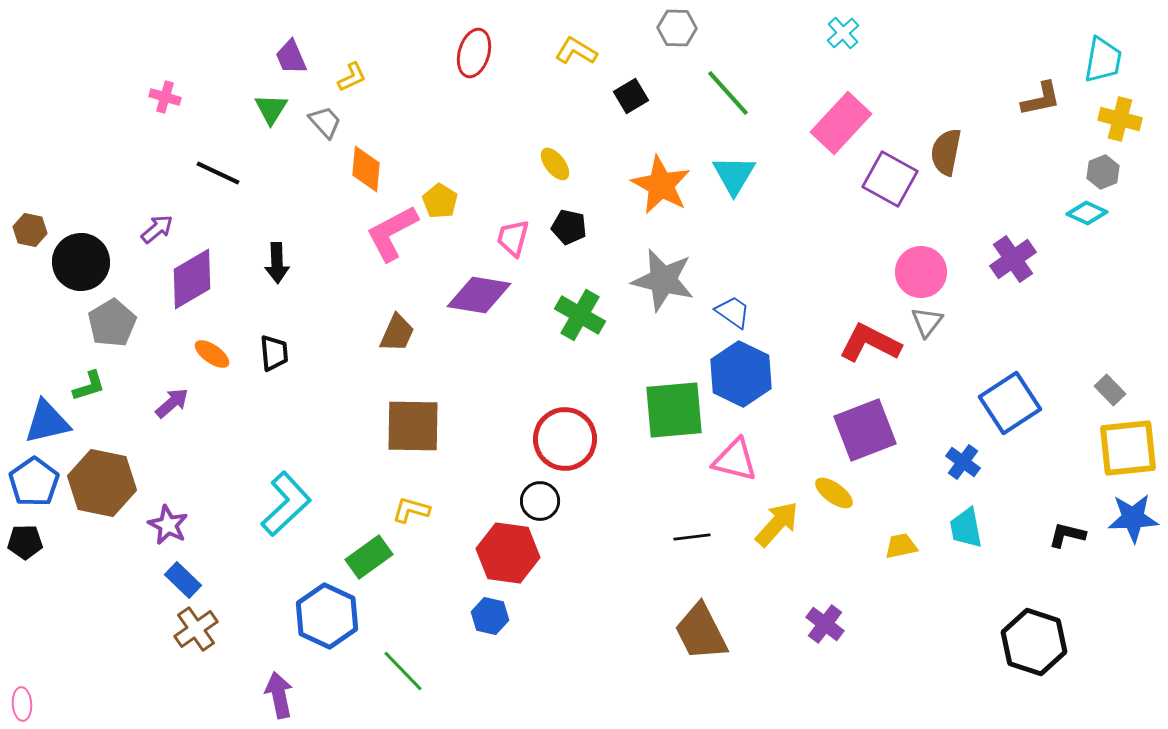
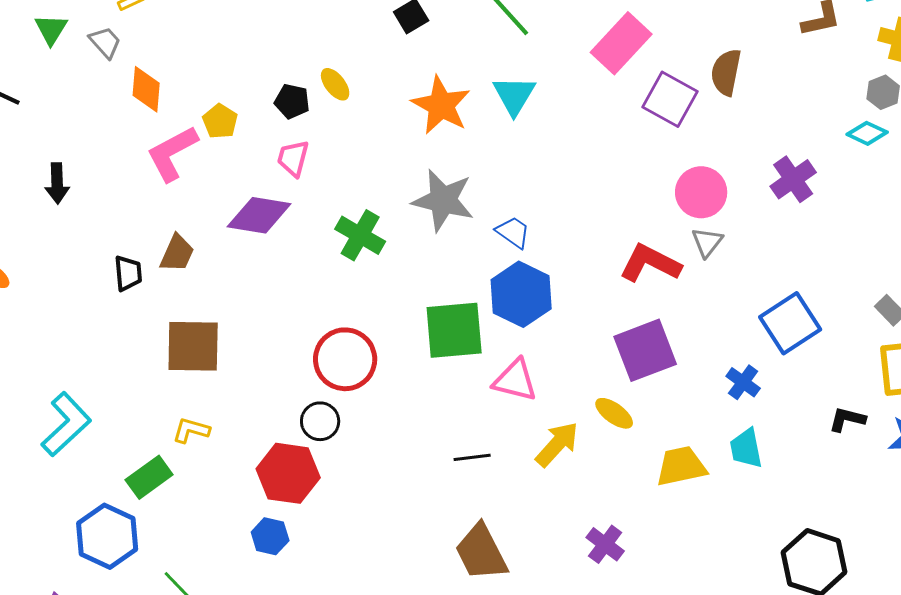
black pentagon: (569, 227) -> (292, 101), moved
black trapezoid: (274, 353) -> (128, 273), moved
black L-shape: (1067, 535) -> (847, 419), moved
yellow trapezoid: (901, 546) -> (681, 466), size x1.6

